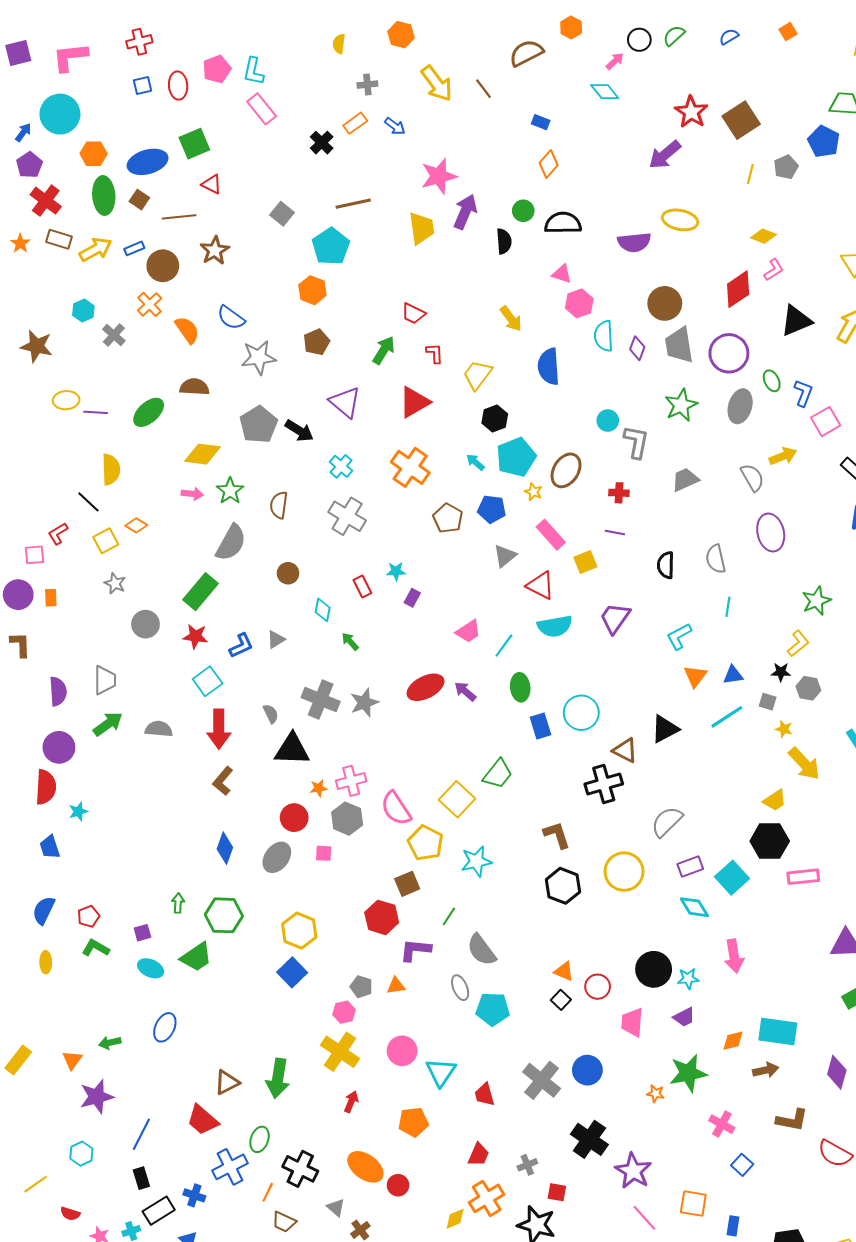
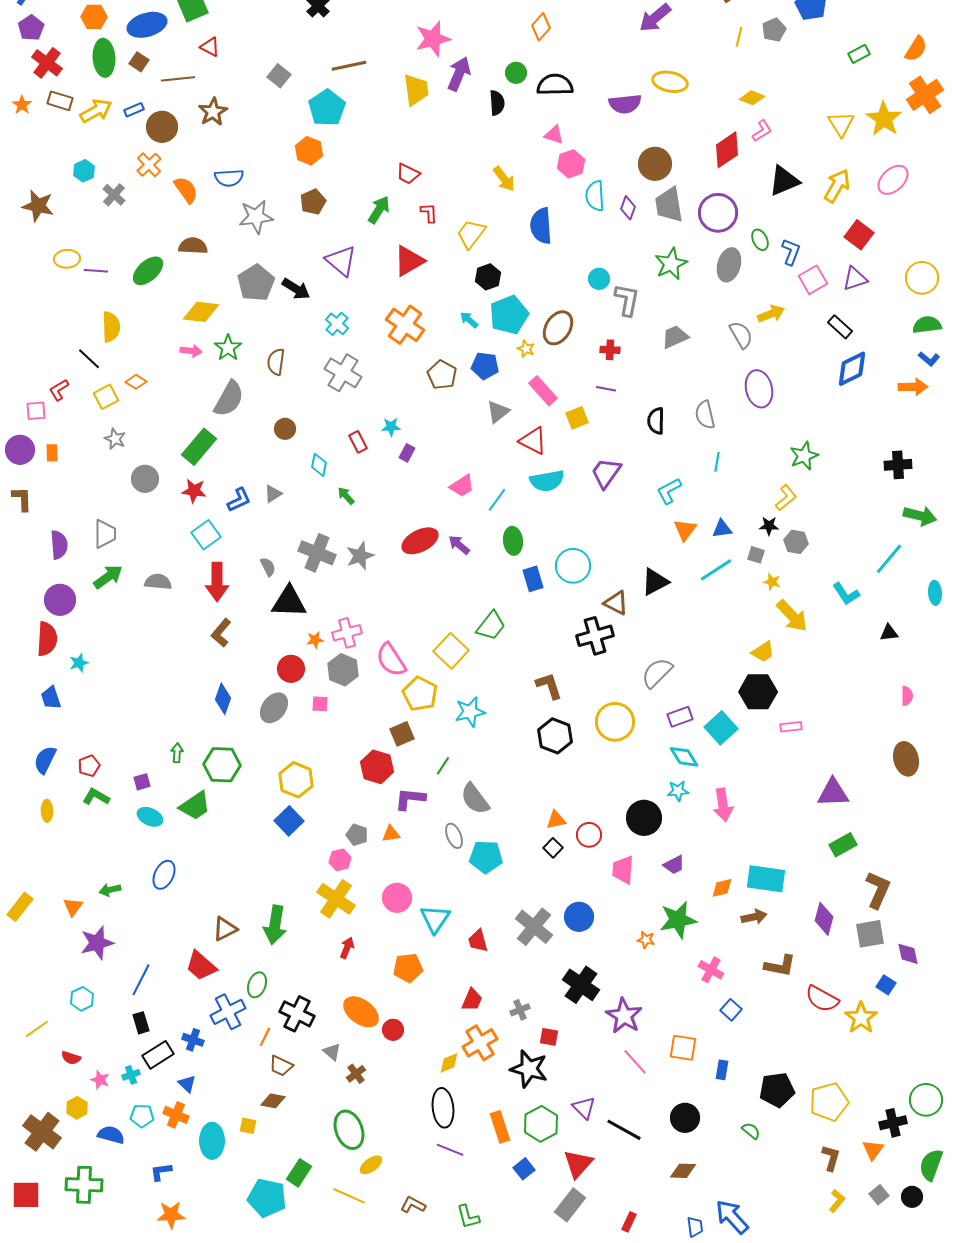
blue semicircle: (231, 318) -> (229, 178), turned -40
pink rectangle: (803, 877) -> (791, 727), size x0.7
orange triangle: (564, 971) -> (556, 820), turned -35
cyan star: (688, 978) -> (678, 791), moved

